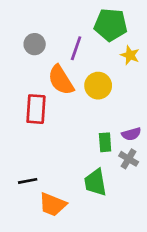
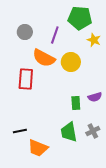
orange semicircle: (61, 80) -> (44, 58), turned -30
gray cross: (129, 159) -> (93, 131), moved, turned 32

